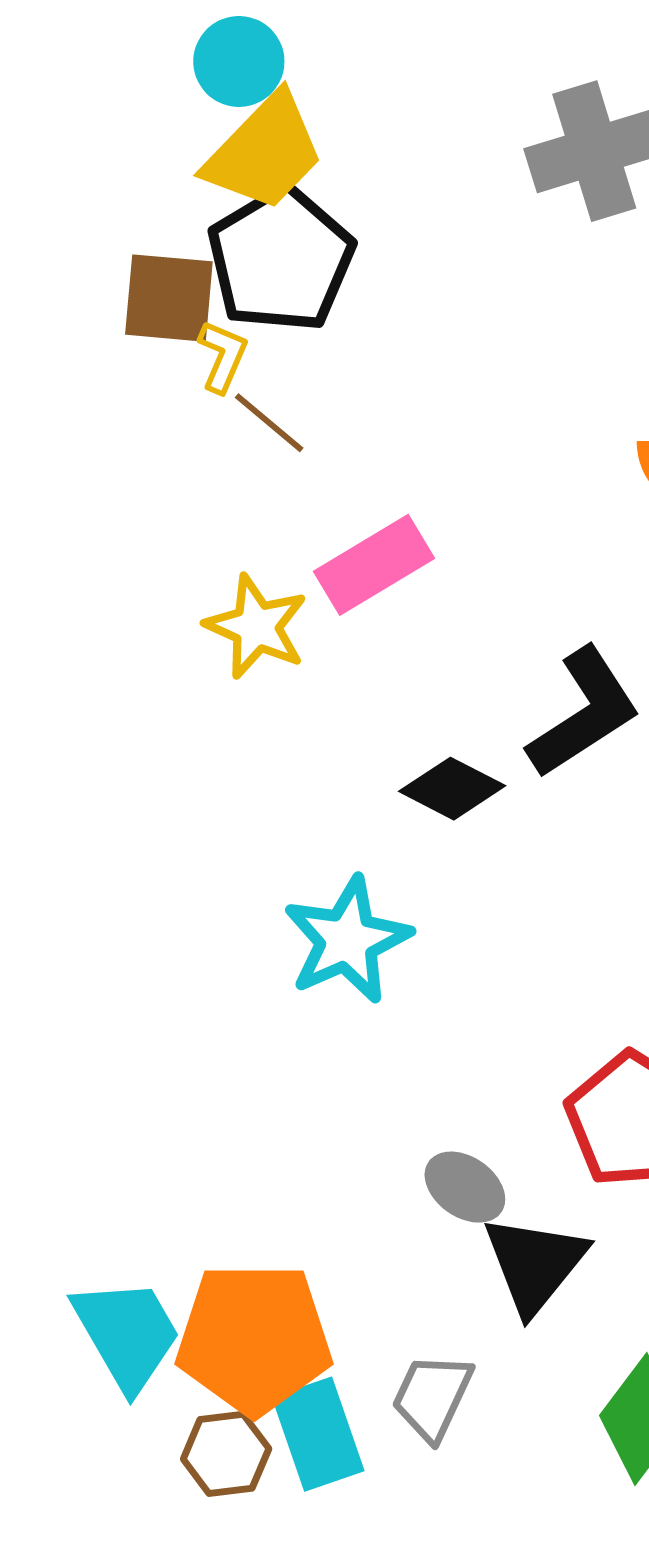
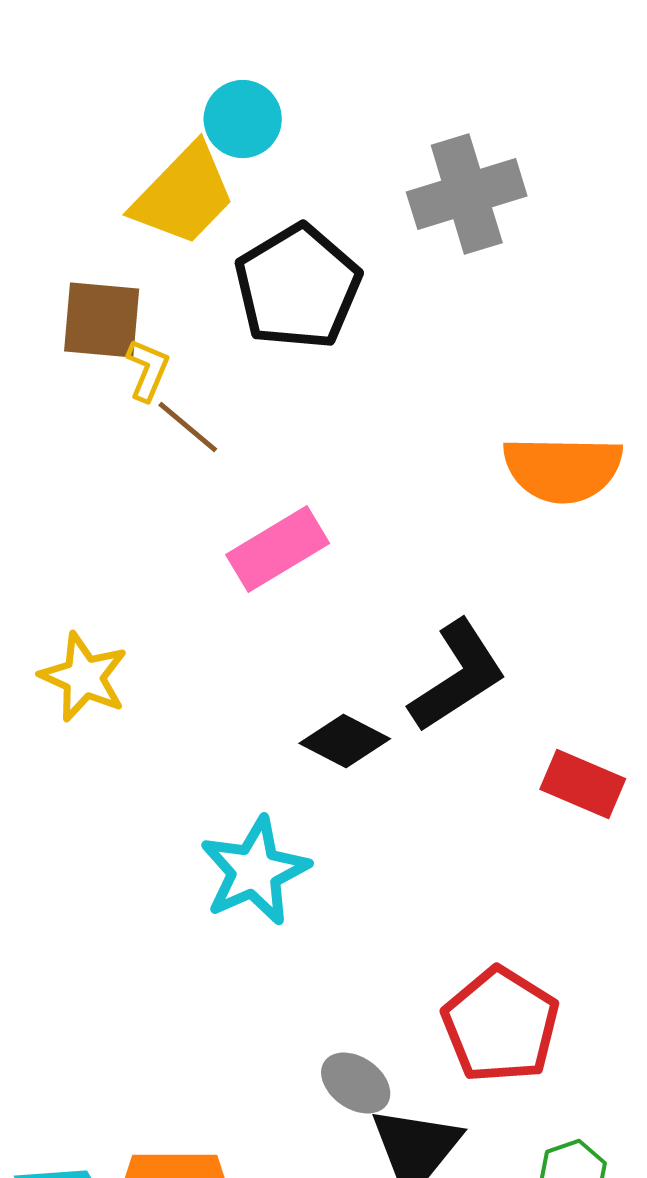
cyan circle: (239, 61) -> (243, 119), moved
black pentagon: (281, 260) -> (298, 287), moved
yellow star: (256, 627) -> (84, 677), moved

